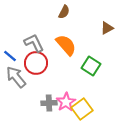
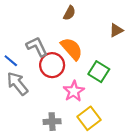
red circle: (36, 63) -> (52, 65), moved
pink star: (66, 102) -> (74, 91), moved
gray cross: (49, 103) -> (52, 122), moved

